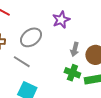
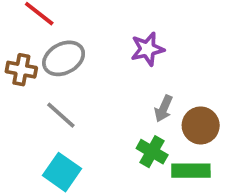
gray ellipse: (31, 37) -> (64, 58), moved

